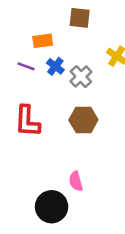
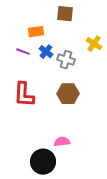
gray cross: (81, 77) -> (66, 60), turned -30
pink semicircle: (76, 181) -> (62, 142), turned 98

